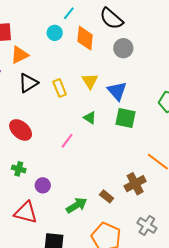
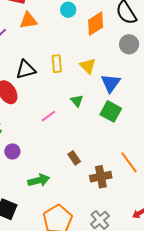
orange diamond: (85, 38) -> (96, 24), turned 35
yellow triangle: (90, 81) -> (88, 66), turned -30
black triangle: (28, 83) -> (26, 70), moved
brown rectangle: (107, 196) -> (74, 158), moved

